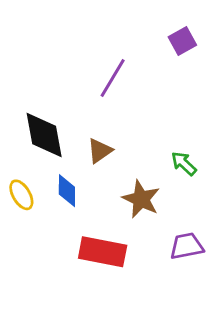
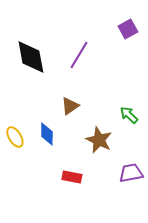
black diamond: (44, 135) -> (31, 57), moved
red rectangle: (103, 252) -> (72, 177), size x0.6

